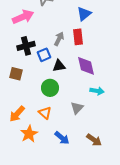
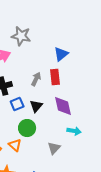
blue square: (44, 55) -> (17, 104), moved
black triangle: (59, 66) -> (36, 106), turned -40
orange triangle: (45, 113) -> (15, 145), moved

